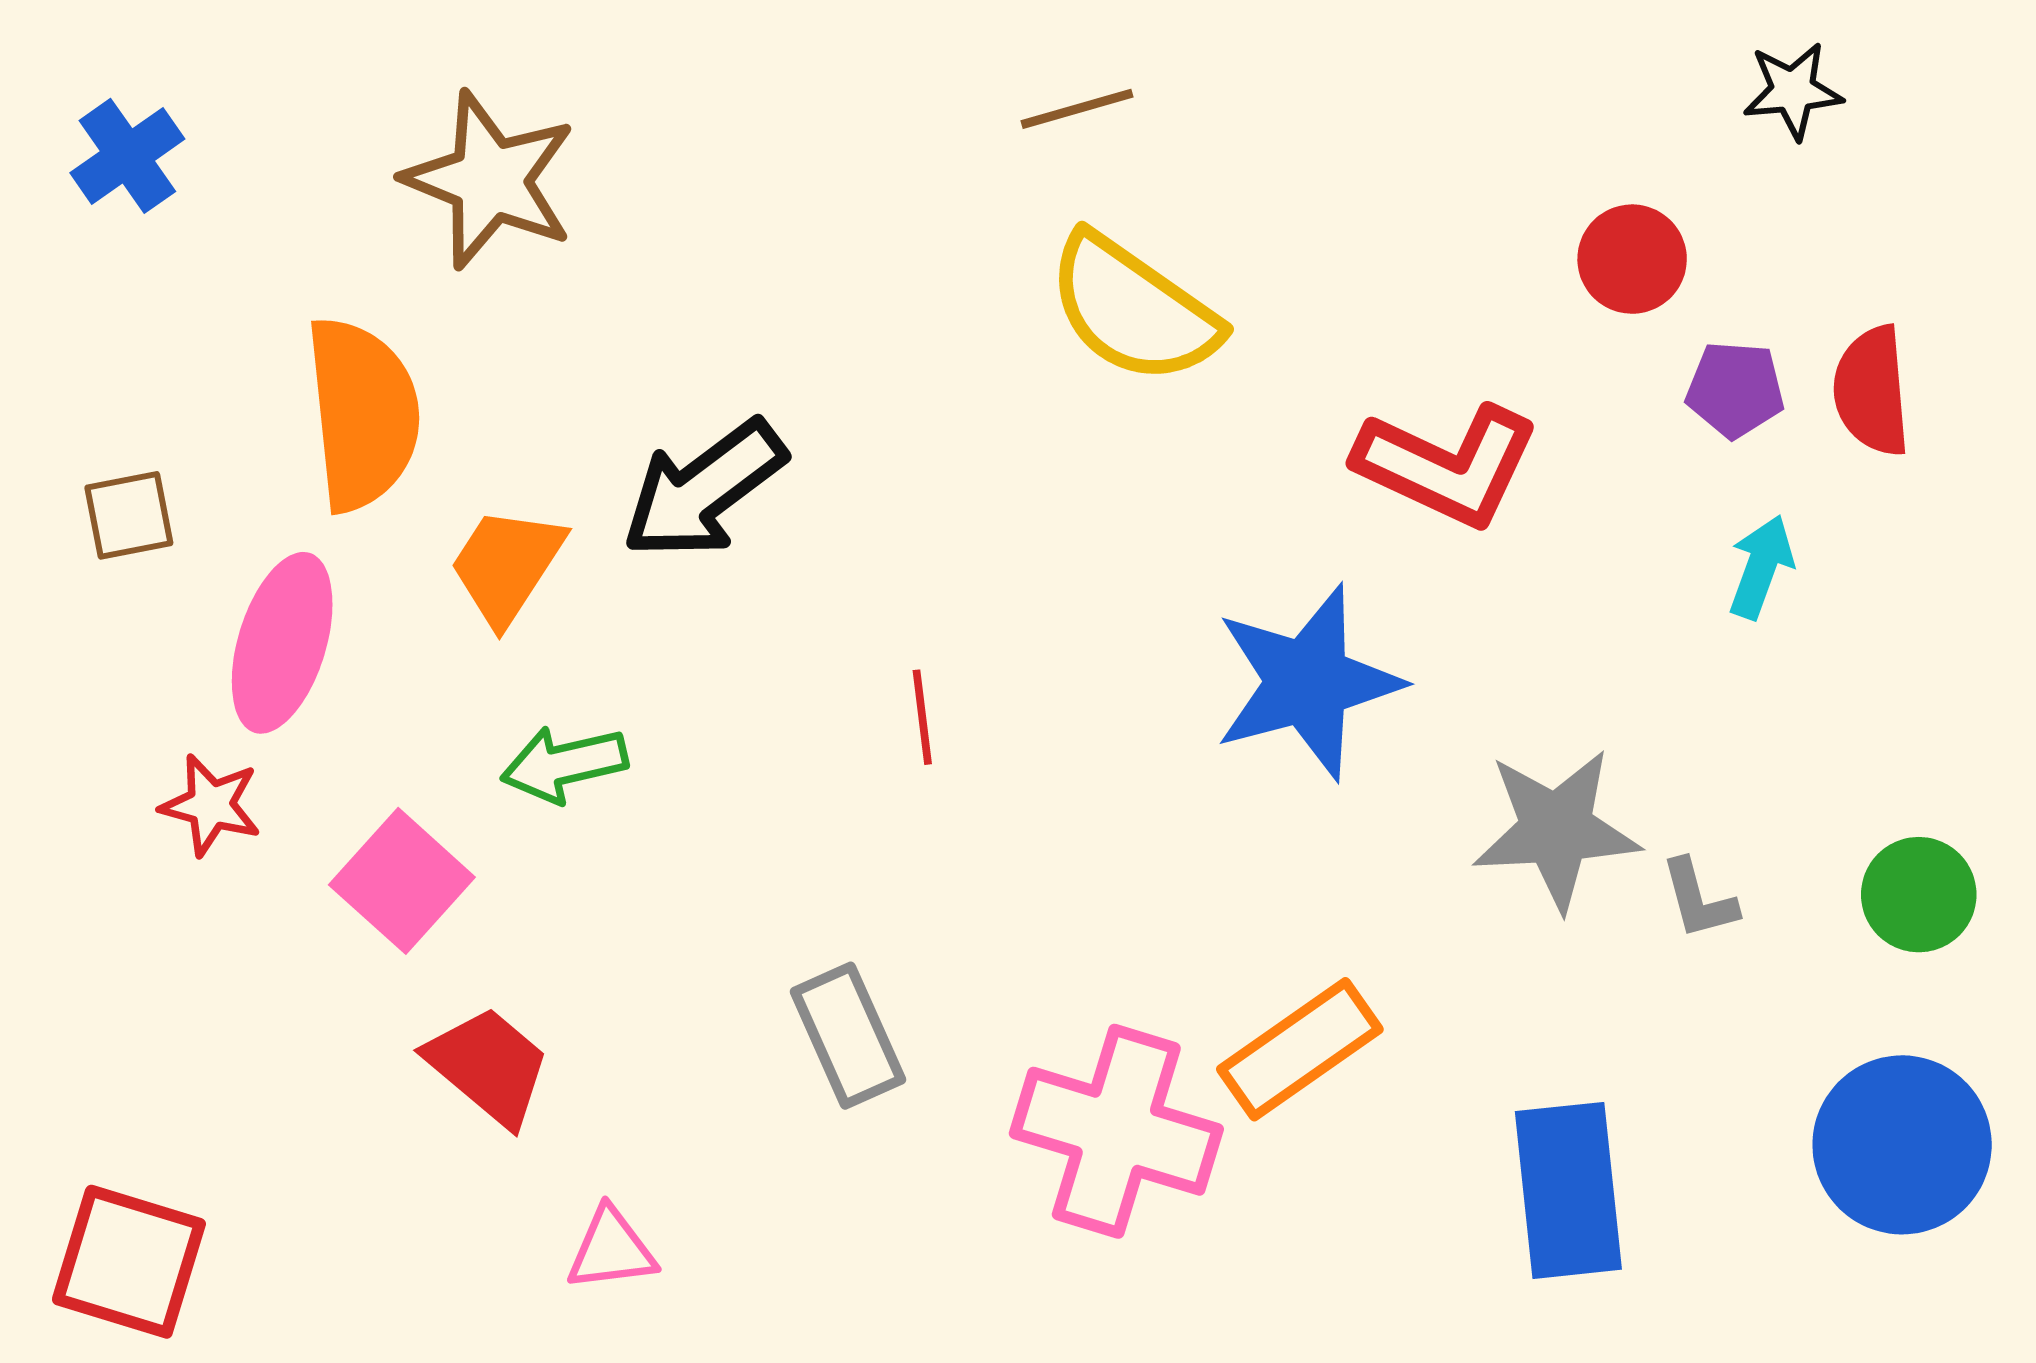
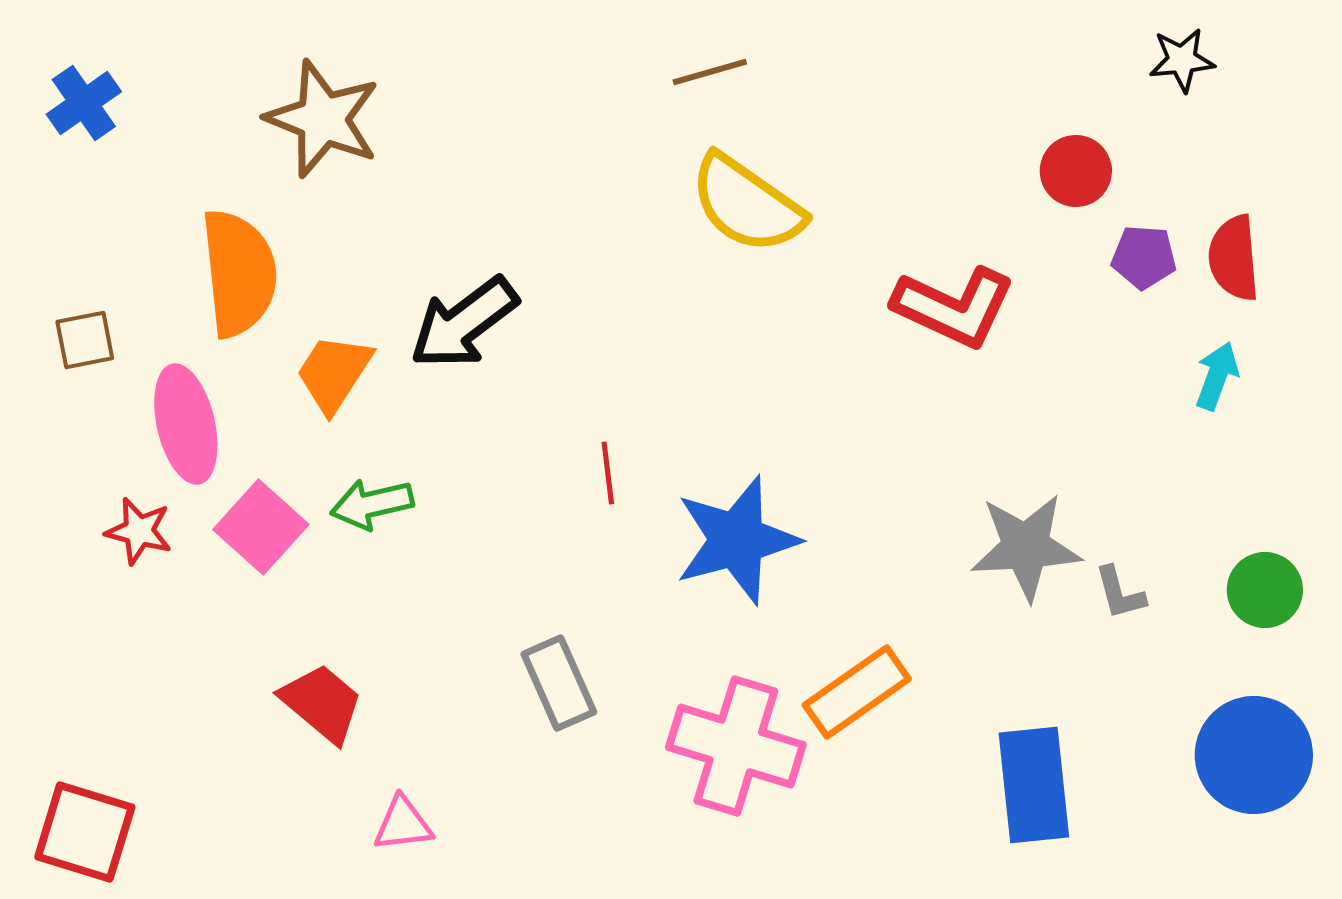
cyan arrow: (1761, 567) -> (1217, 376), moved
pink ellipse: (282, 643) -> (186, 424), turned -30
blue star: (1307, 682) -> (737, 540), moved
pink square: (402, 881) -> (261, 527), moved

